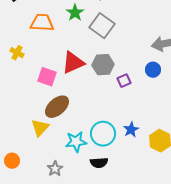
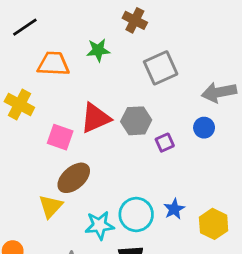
green star: (75, 13) -> (98, 50), turned 30
gray square: (102, 26) -> (161, 68), moved, turned 30
yellow cross: (17, 53) -> (19, 105), size x1.5

